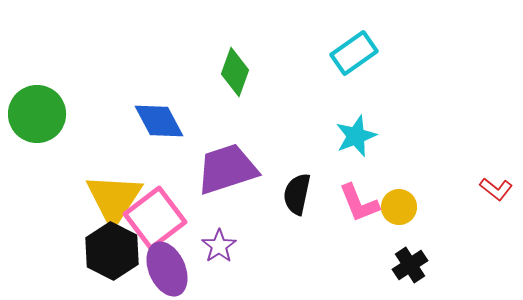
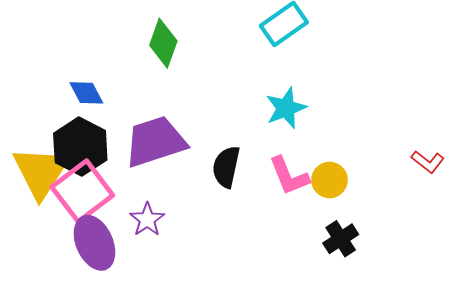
blue diamond: (159, 121) -> (86, 93), size x0.7
black hexagon: (112, 251) -> (80, 147), moved

